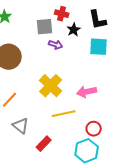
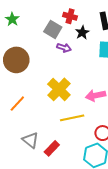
gray square: (45, 27) -> (53, 29), turned 36
gray triangle: (21, 126) -> (30, 140), moved

